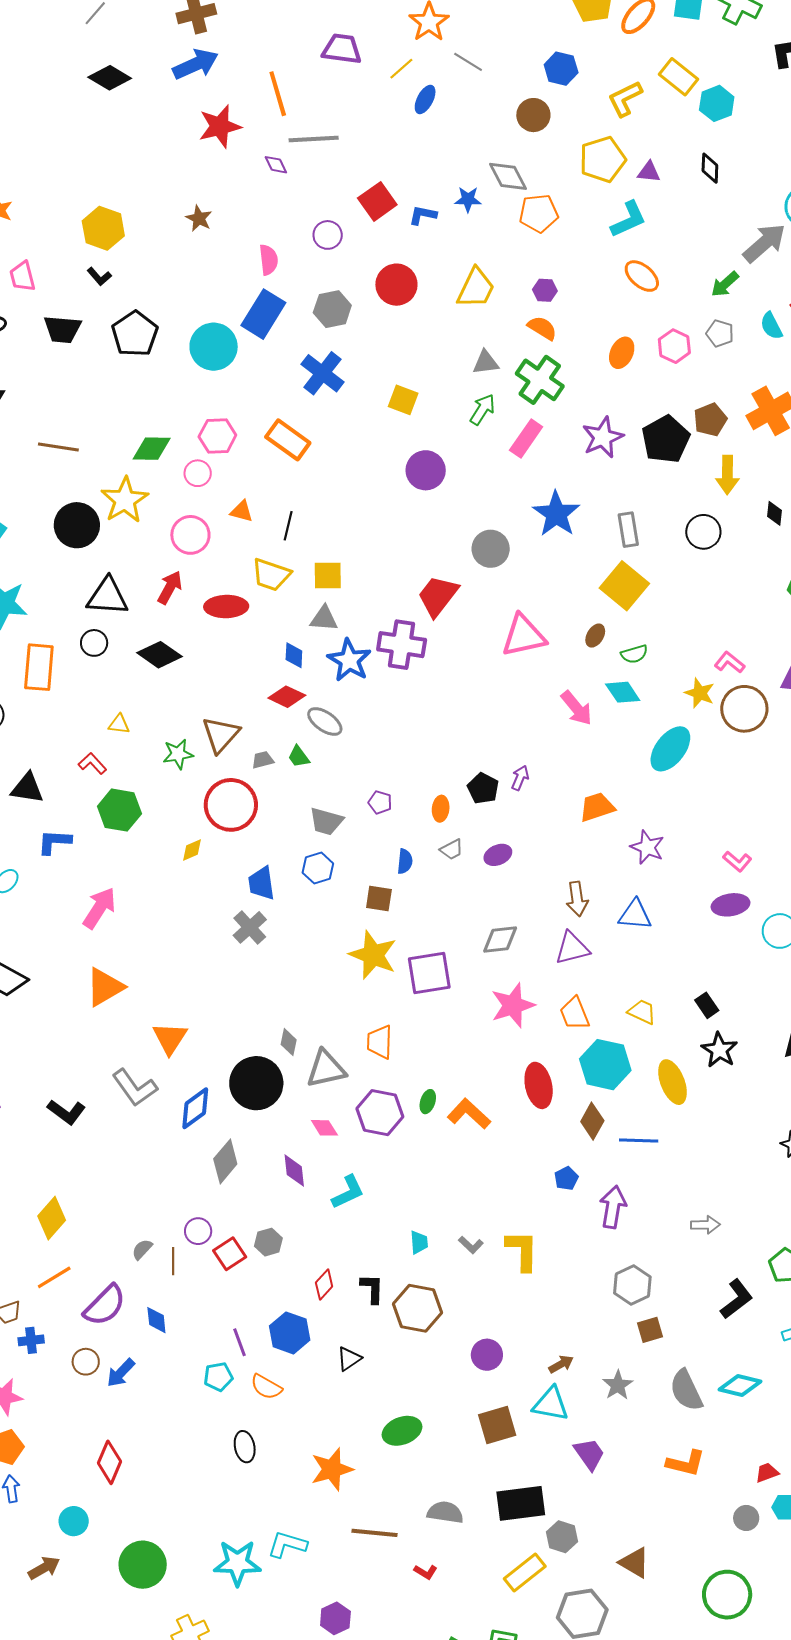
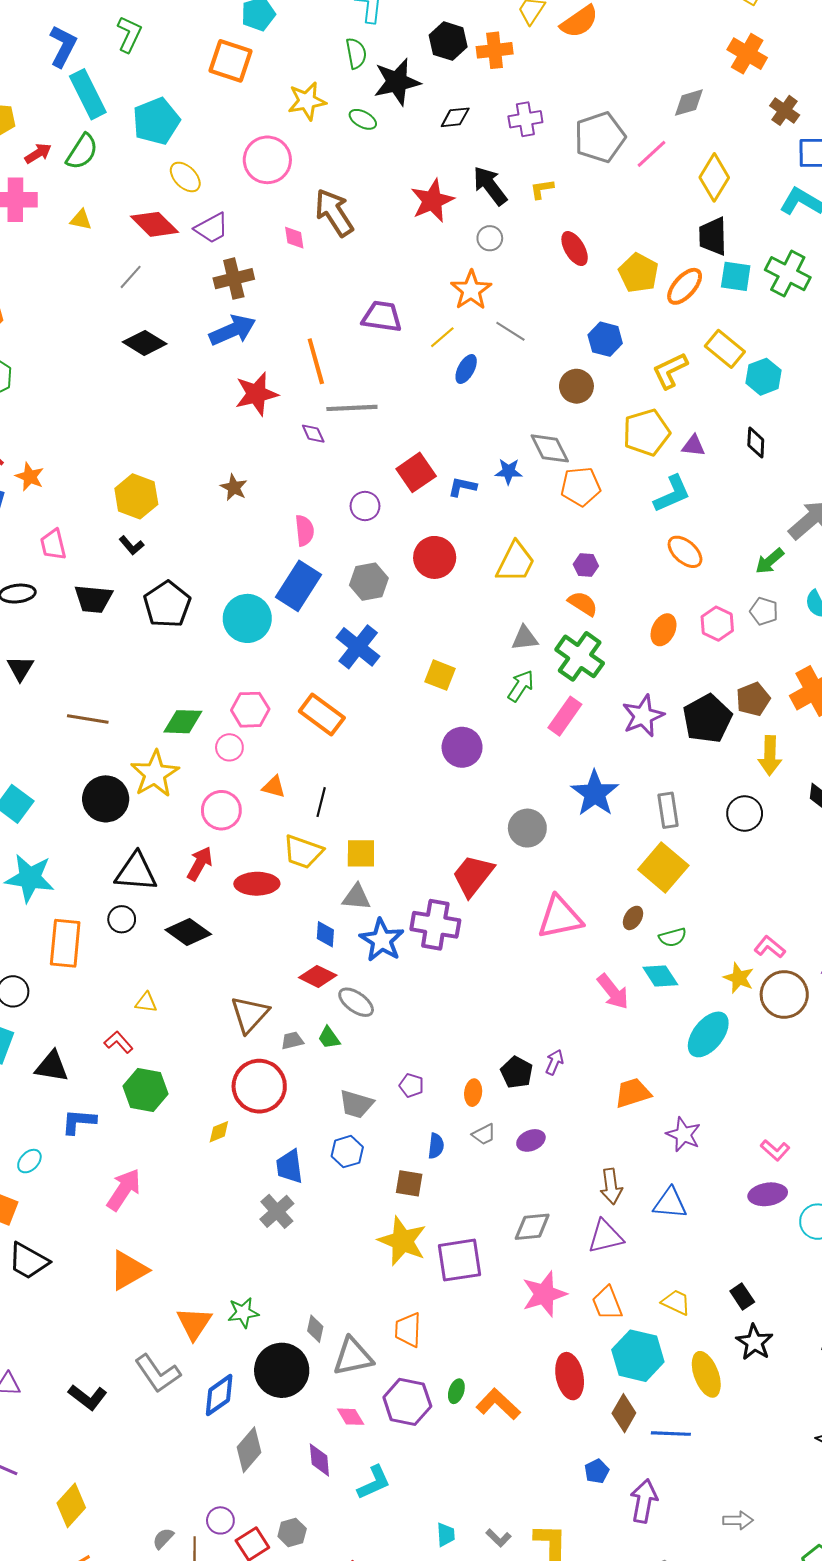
green star: (178, 754) -> (243, 1313), moved

